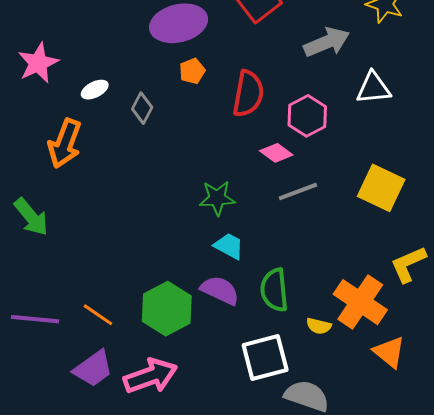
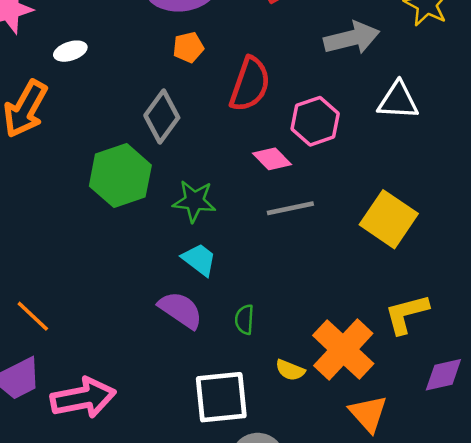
gray diamond: (142, 108) -> (162, 116), moved, size x1.4
green semicircle: (274, 290) -> (244, 320), size x0.6
green hexagon: (167, 309) -> (120, 176), moved

